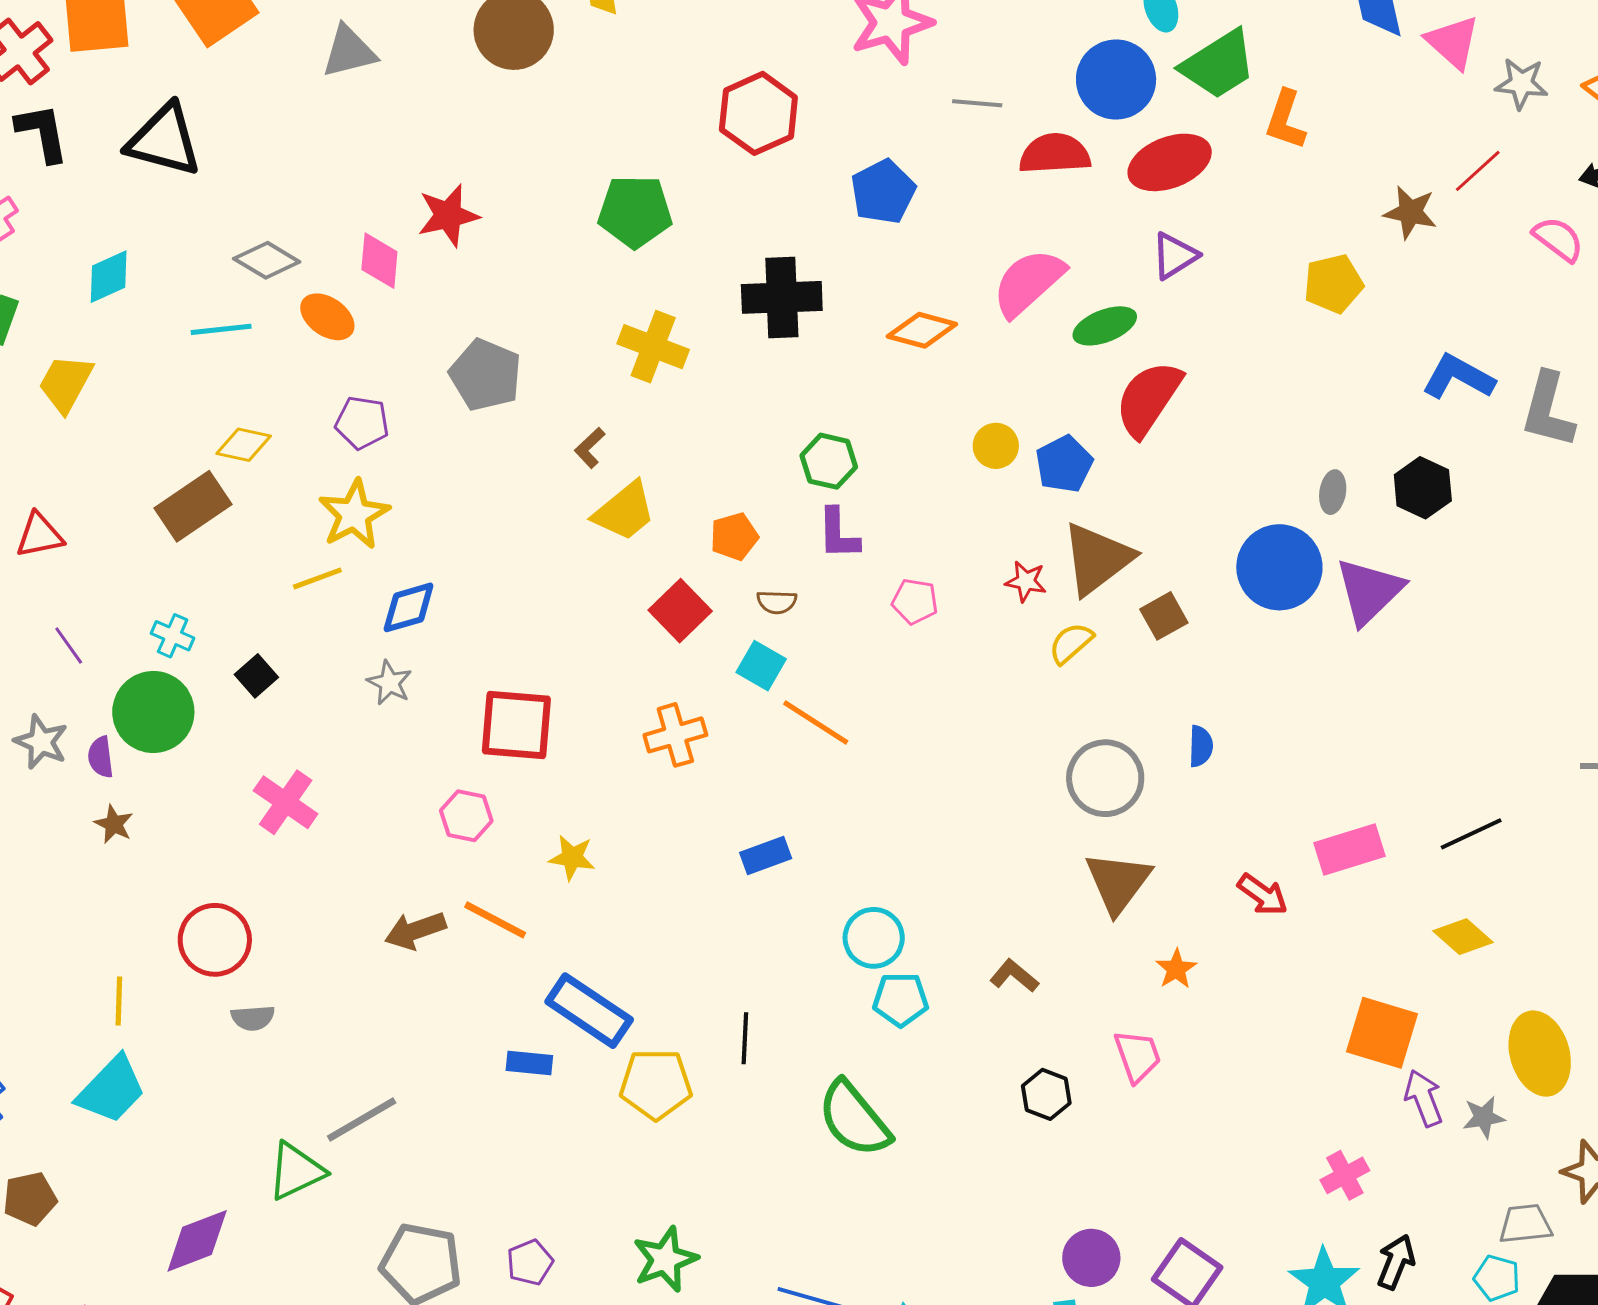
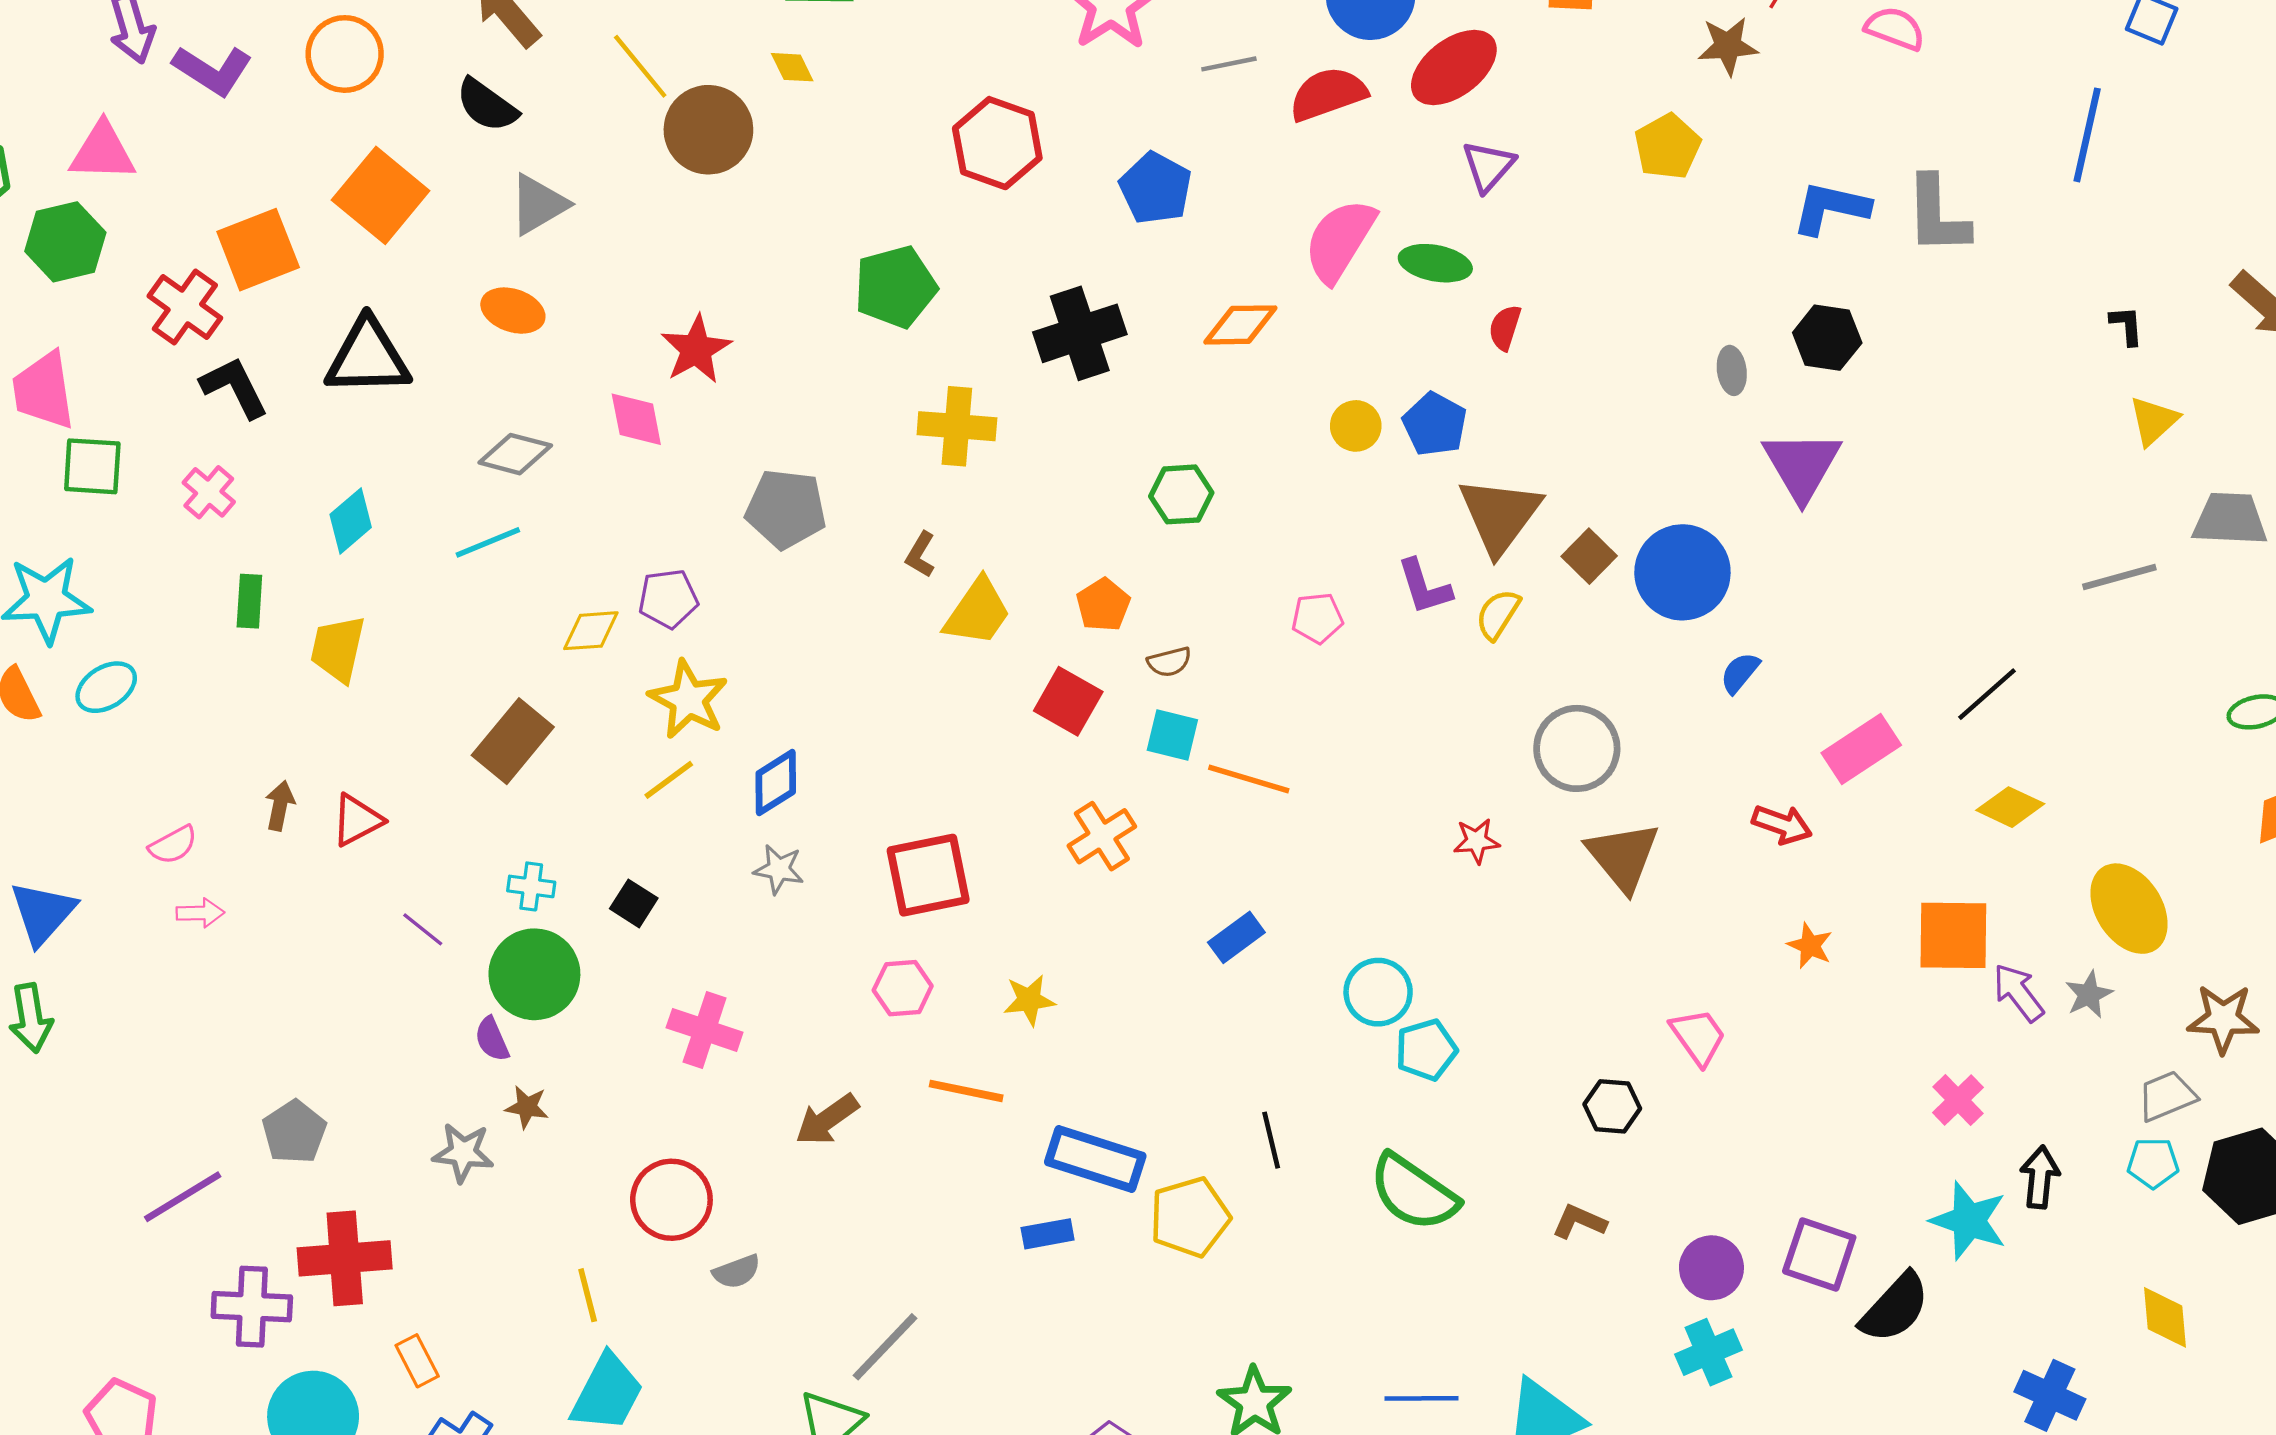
orange ellipse: (327, 317) -> (513, 311), moved
green ellipse: (1105, 326) -> (1435, 263), turned 48
red semicircle: (1148, 399) -> (1505, 328), size x0.5
yellow diamond: (244, 445) -> (591, 631), moved
purple L-shape: (838, 534) -> (1424, 587), moved
blue circle: (1279, 567) -> (1682, 572), moved
red star: (1026, 581) -> (1477, 841), moved
gray star: (41, 742) -> (463, 1153), moved
blue semicircle: (1201, 746) -> (1740, 673), moved, turned -126
brown arrow: (415, 931) -> (827, 1120), moved
orange star: (1176, 969) -> (1810, 946), moved
brown L-shape: (1014, 976) -> (1579, 1222), moved

